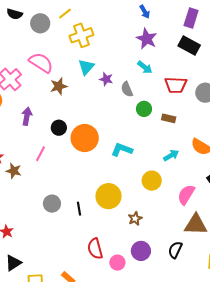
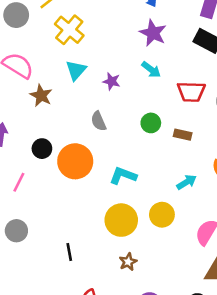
yellow cross: (81, 35) -> (69, 30), turned -30
purple star: (106, 79) -> (112, 81), moved
brown star: (59, 86) -> (41, 95), turned -30
gray semicircle: (127, 89) -> (99, 121), moved
yellow circle: (108, 196) -> (121, 220), moved
gray circle: (52, 204) -> (16, 231), moved
brown star: (135, 218) -> (128, 262), moved

